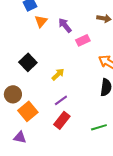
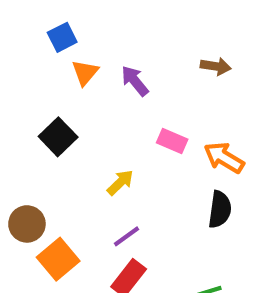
pink rectangle: (83, 40) -> (172, 141), moved, turned 48
black square: (28, 62) -> (58, 137), moved

